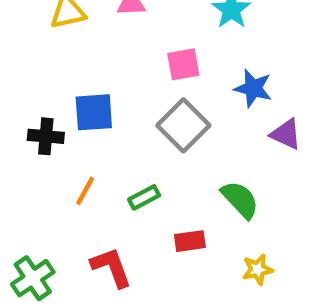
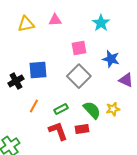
black cross: (46, 136) -> (16, 81), turned -35
green semicircle: (240, 200) -> (92, 110), moved
red L-shape: (111, 267) -> (58, 131), moved
yellow star: (258, 269) -> (113, 109), moved

